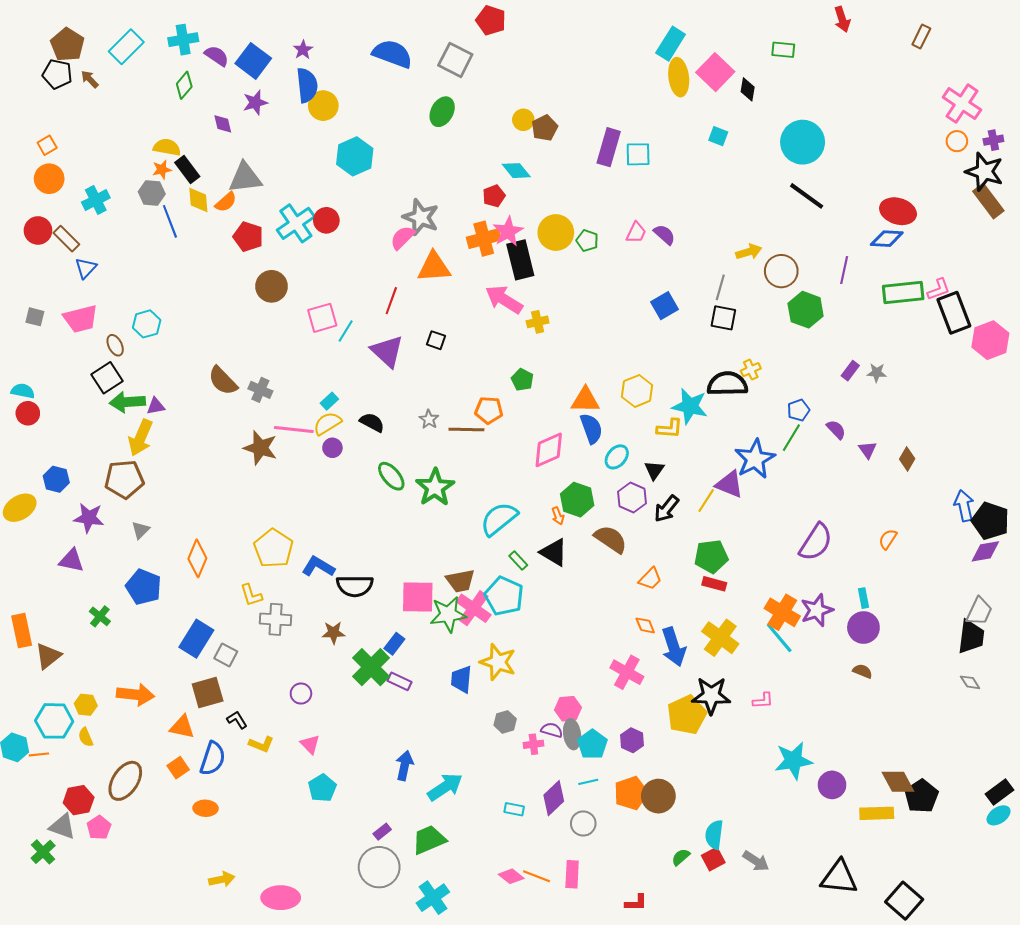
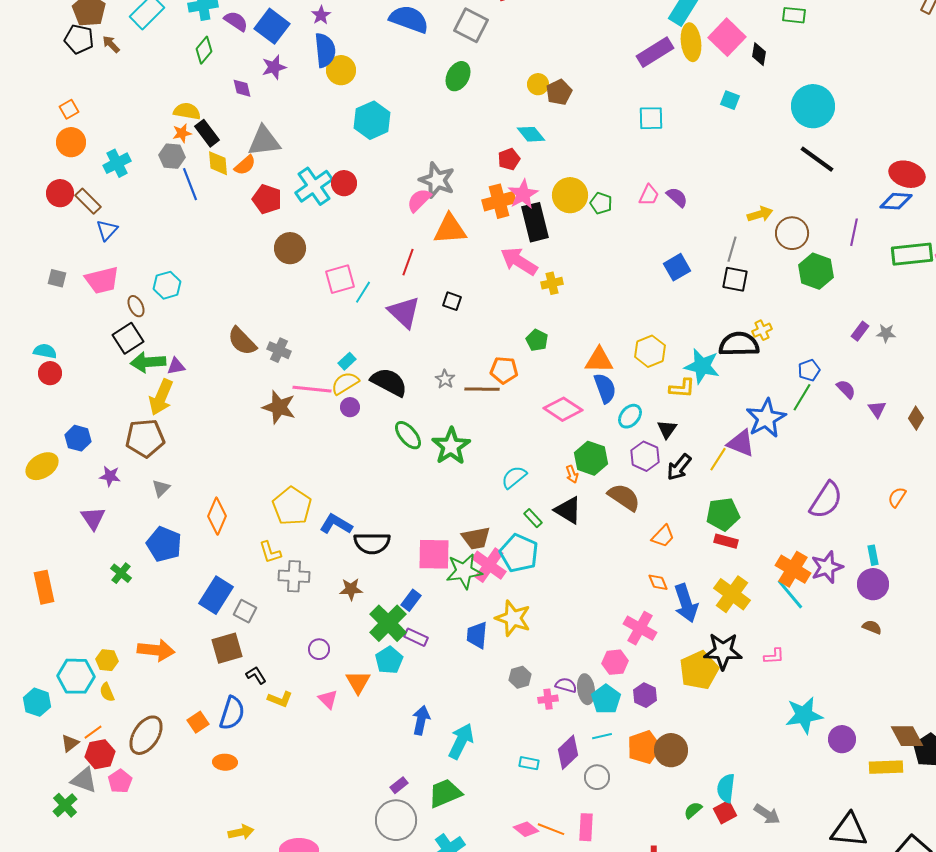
purple rectangle: (609, 147) -> (655, 52), moved, turned 42
black semicircle: (372, 422) -> (389, 382), size x1.5
pink diamond: (549, 450) -> (563, 409), turned 57
purple star: (89, 518) -> (110, 476), size x0.7
cyan semicircle: (499, 519) -> (514, 477), size x0.7
purple triangle: (71, 560) -> (93, 518), turned 44
brown triangle: (48, 656) -> (70, 743), moved, size x0.7
pink hexagon: (568, 709) -> (615, 662), moved
orange triangle: (182, 727) -> (358, 682), moved, turned 48
orange line: (39, 754) -> (93, 732), moved, turned -30
cyan arrow: (445, 787) -> (461, 741), turned -30
cyan pentagon: (322, 788) -> (389, 660), moved

